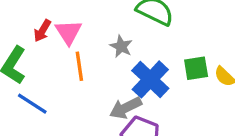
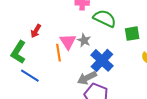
pink triangle: (68, 32) -> (68, 42), moved
green square: (196, 68) -> (132, 34), moved

